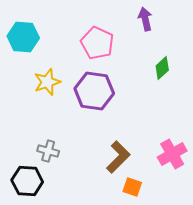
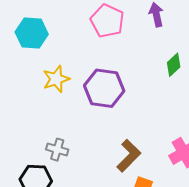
pink pentagon: (97, 43) -> (107, 21), moved

